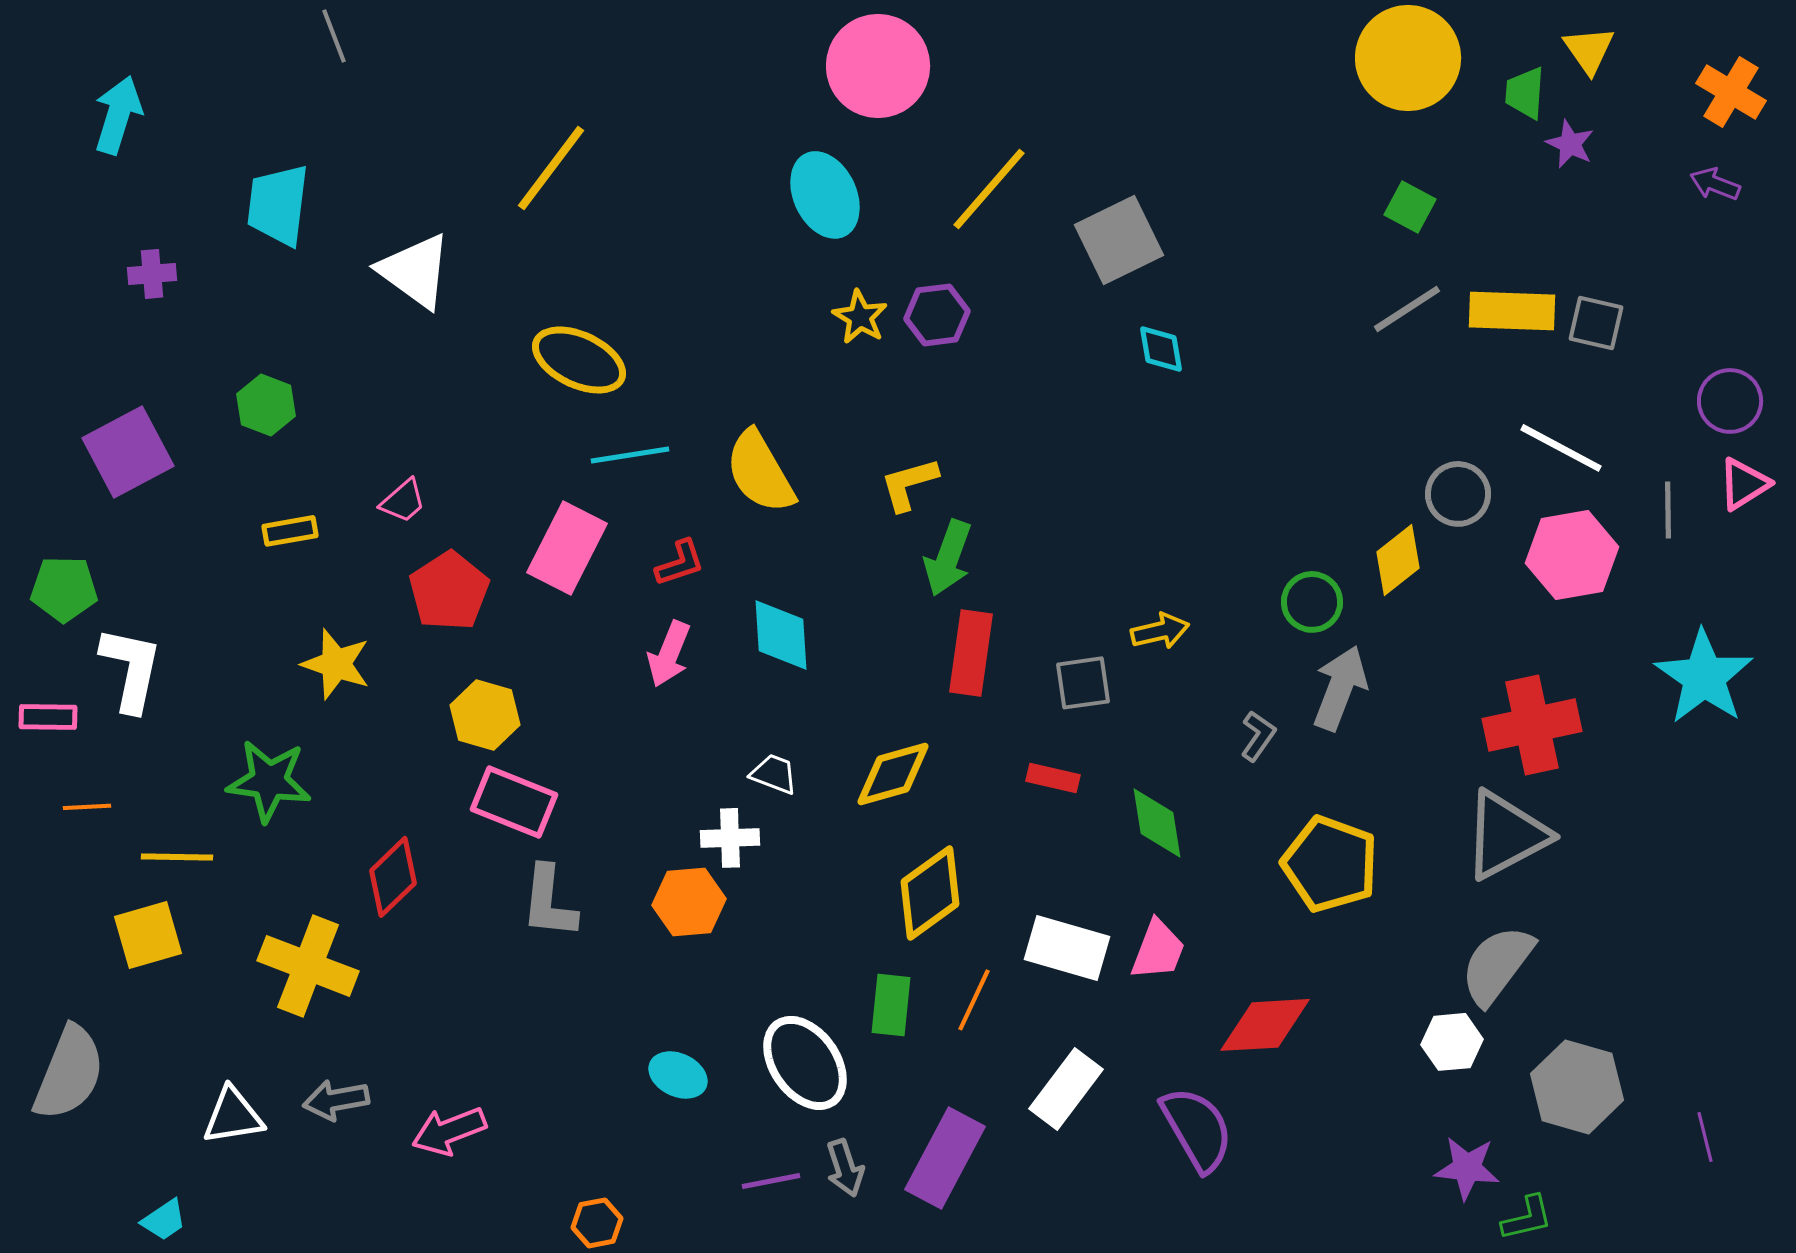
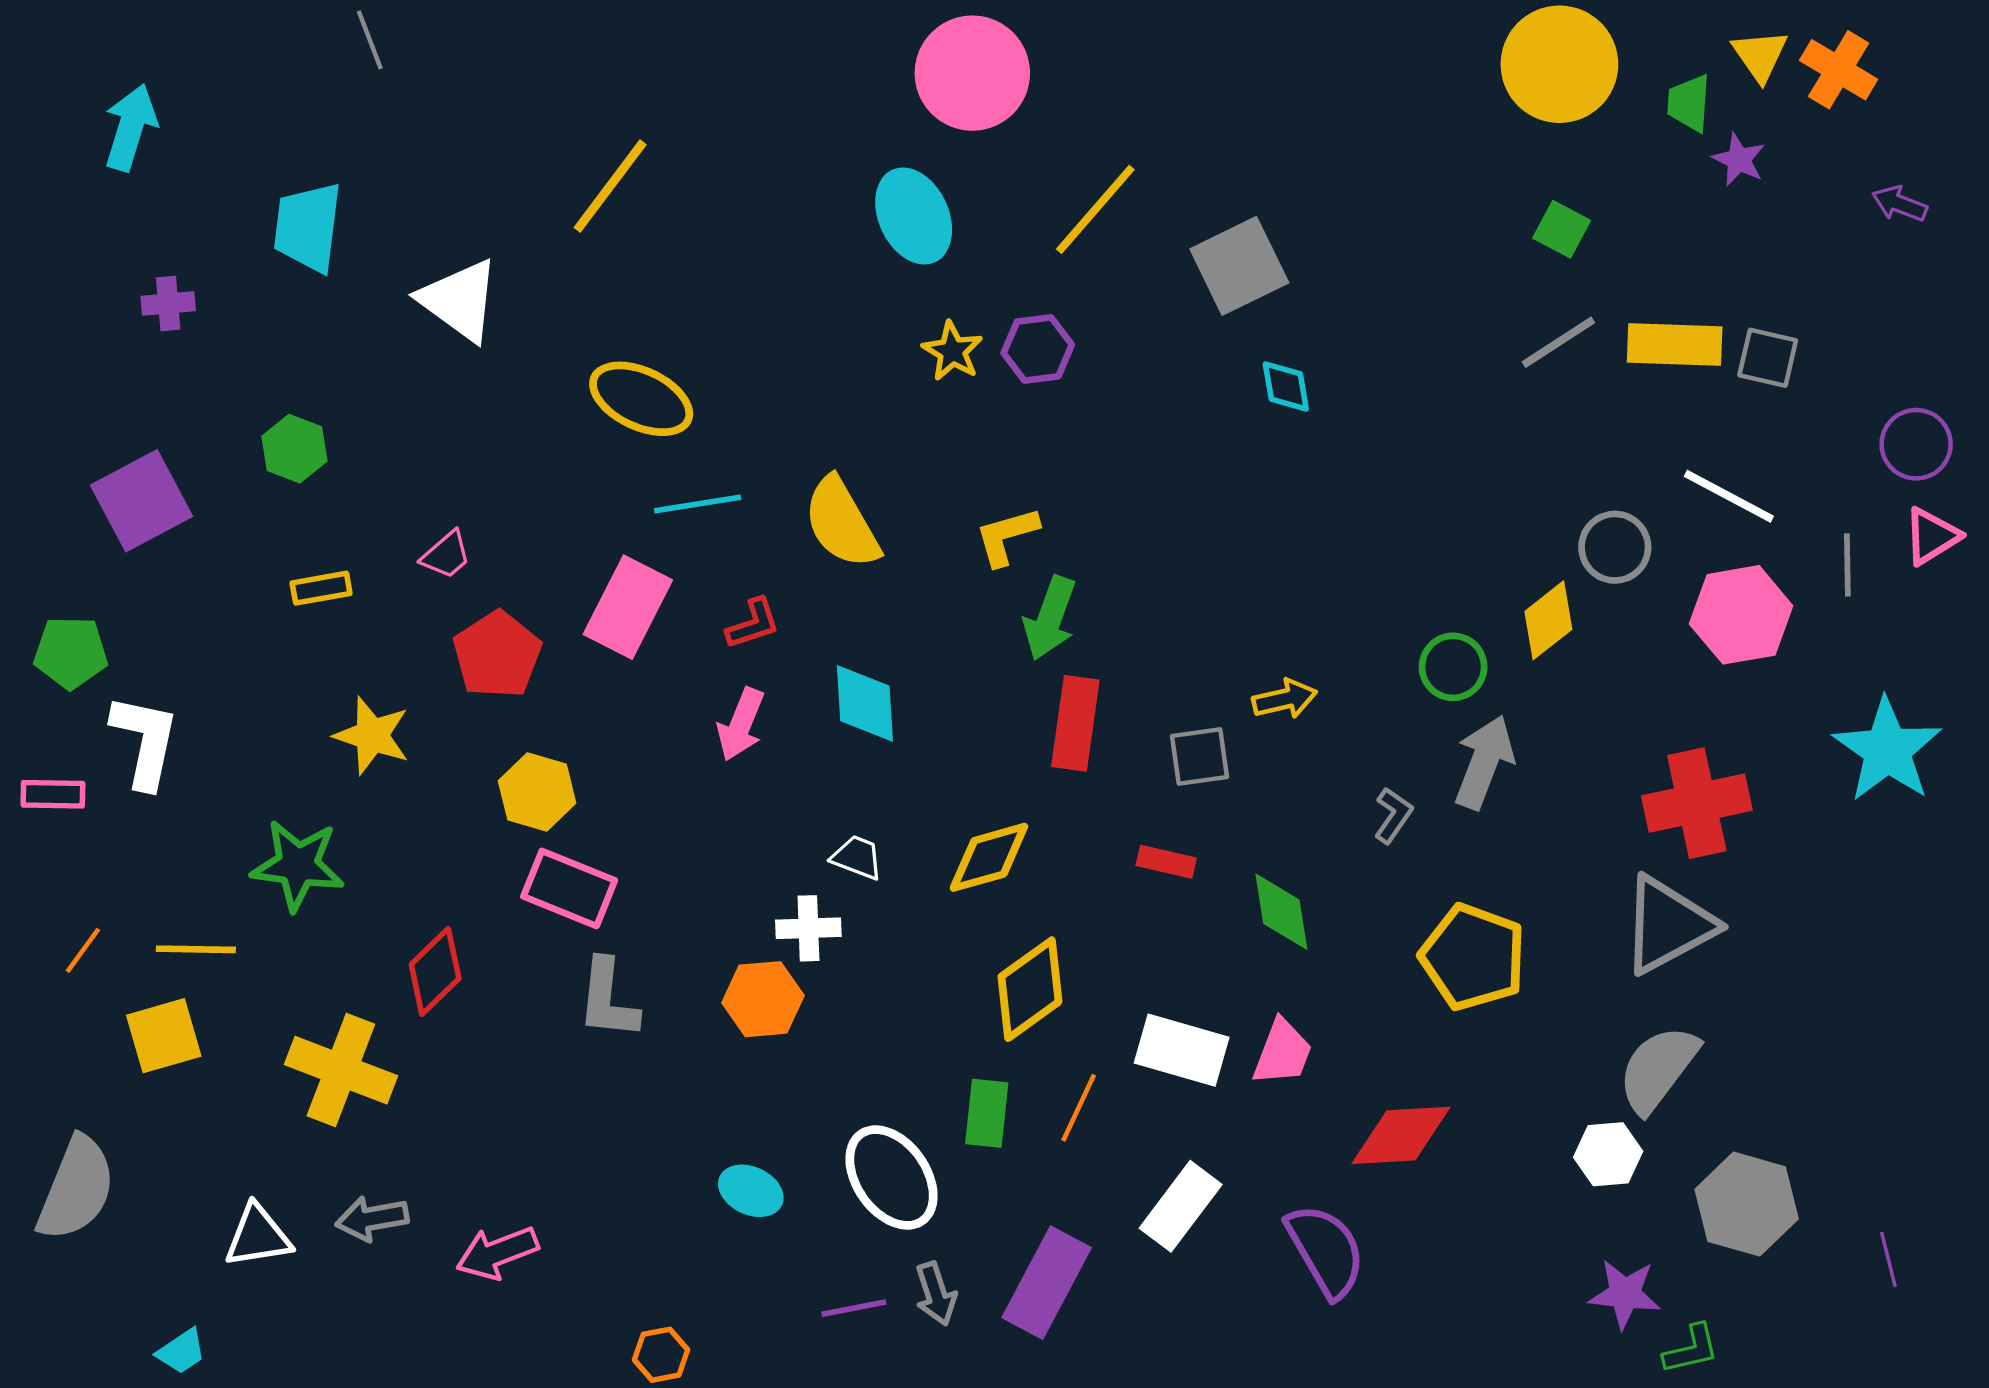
orange cross: (1731, 92) -> (1839, 70), moved
orange line: (87, 807) -> (83, 950), moved, turned -51

